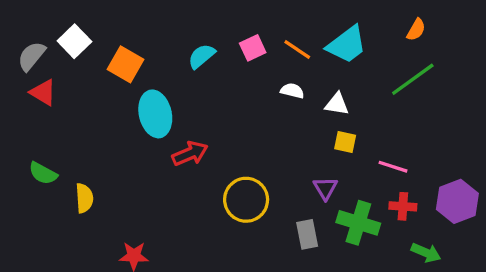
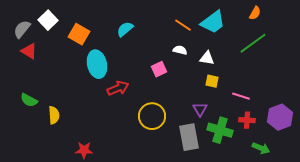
pink square: (253, 48) -> (159, 69), moved
gray rectangle: (307, 234) -> (189, 137), size x1.5

